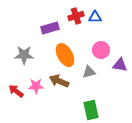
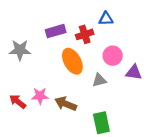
red cross: (76, 16) -> (85, 34), moved
gray star: (24, 55) -> (20, 50), moved
brown arrow: (59, 81) -> (66, 104), moved

